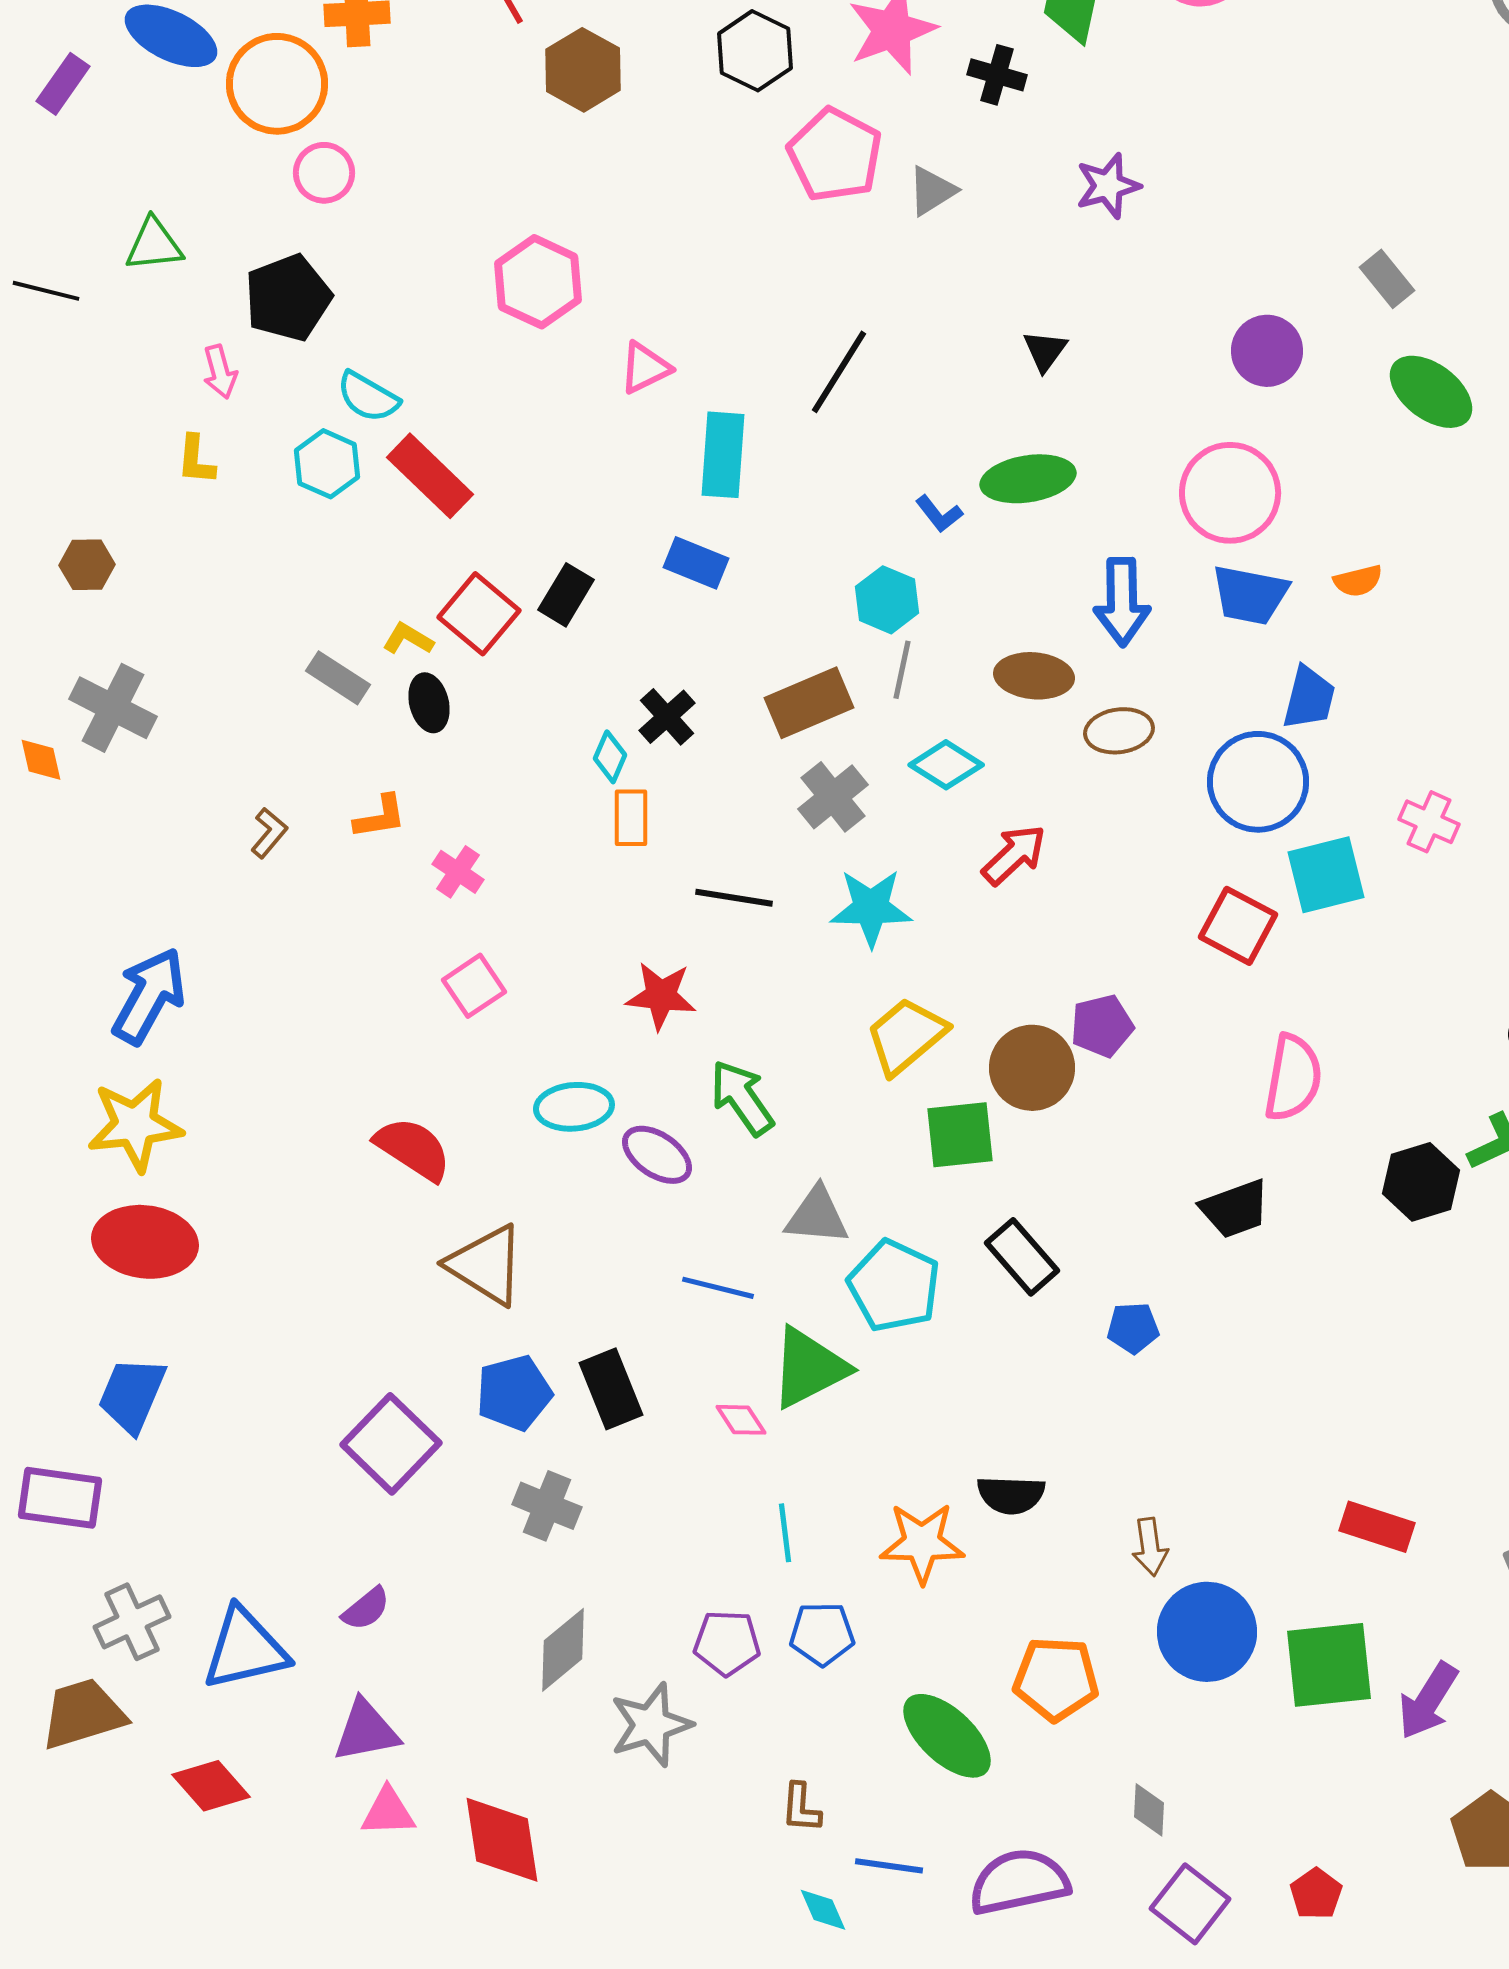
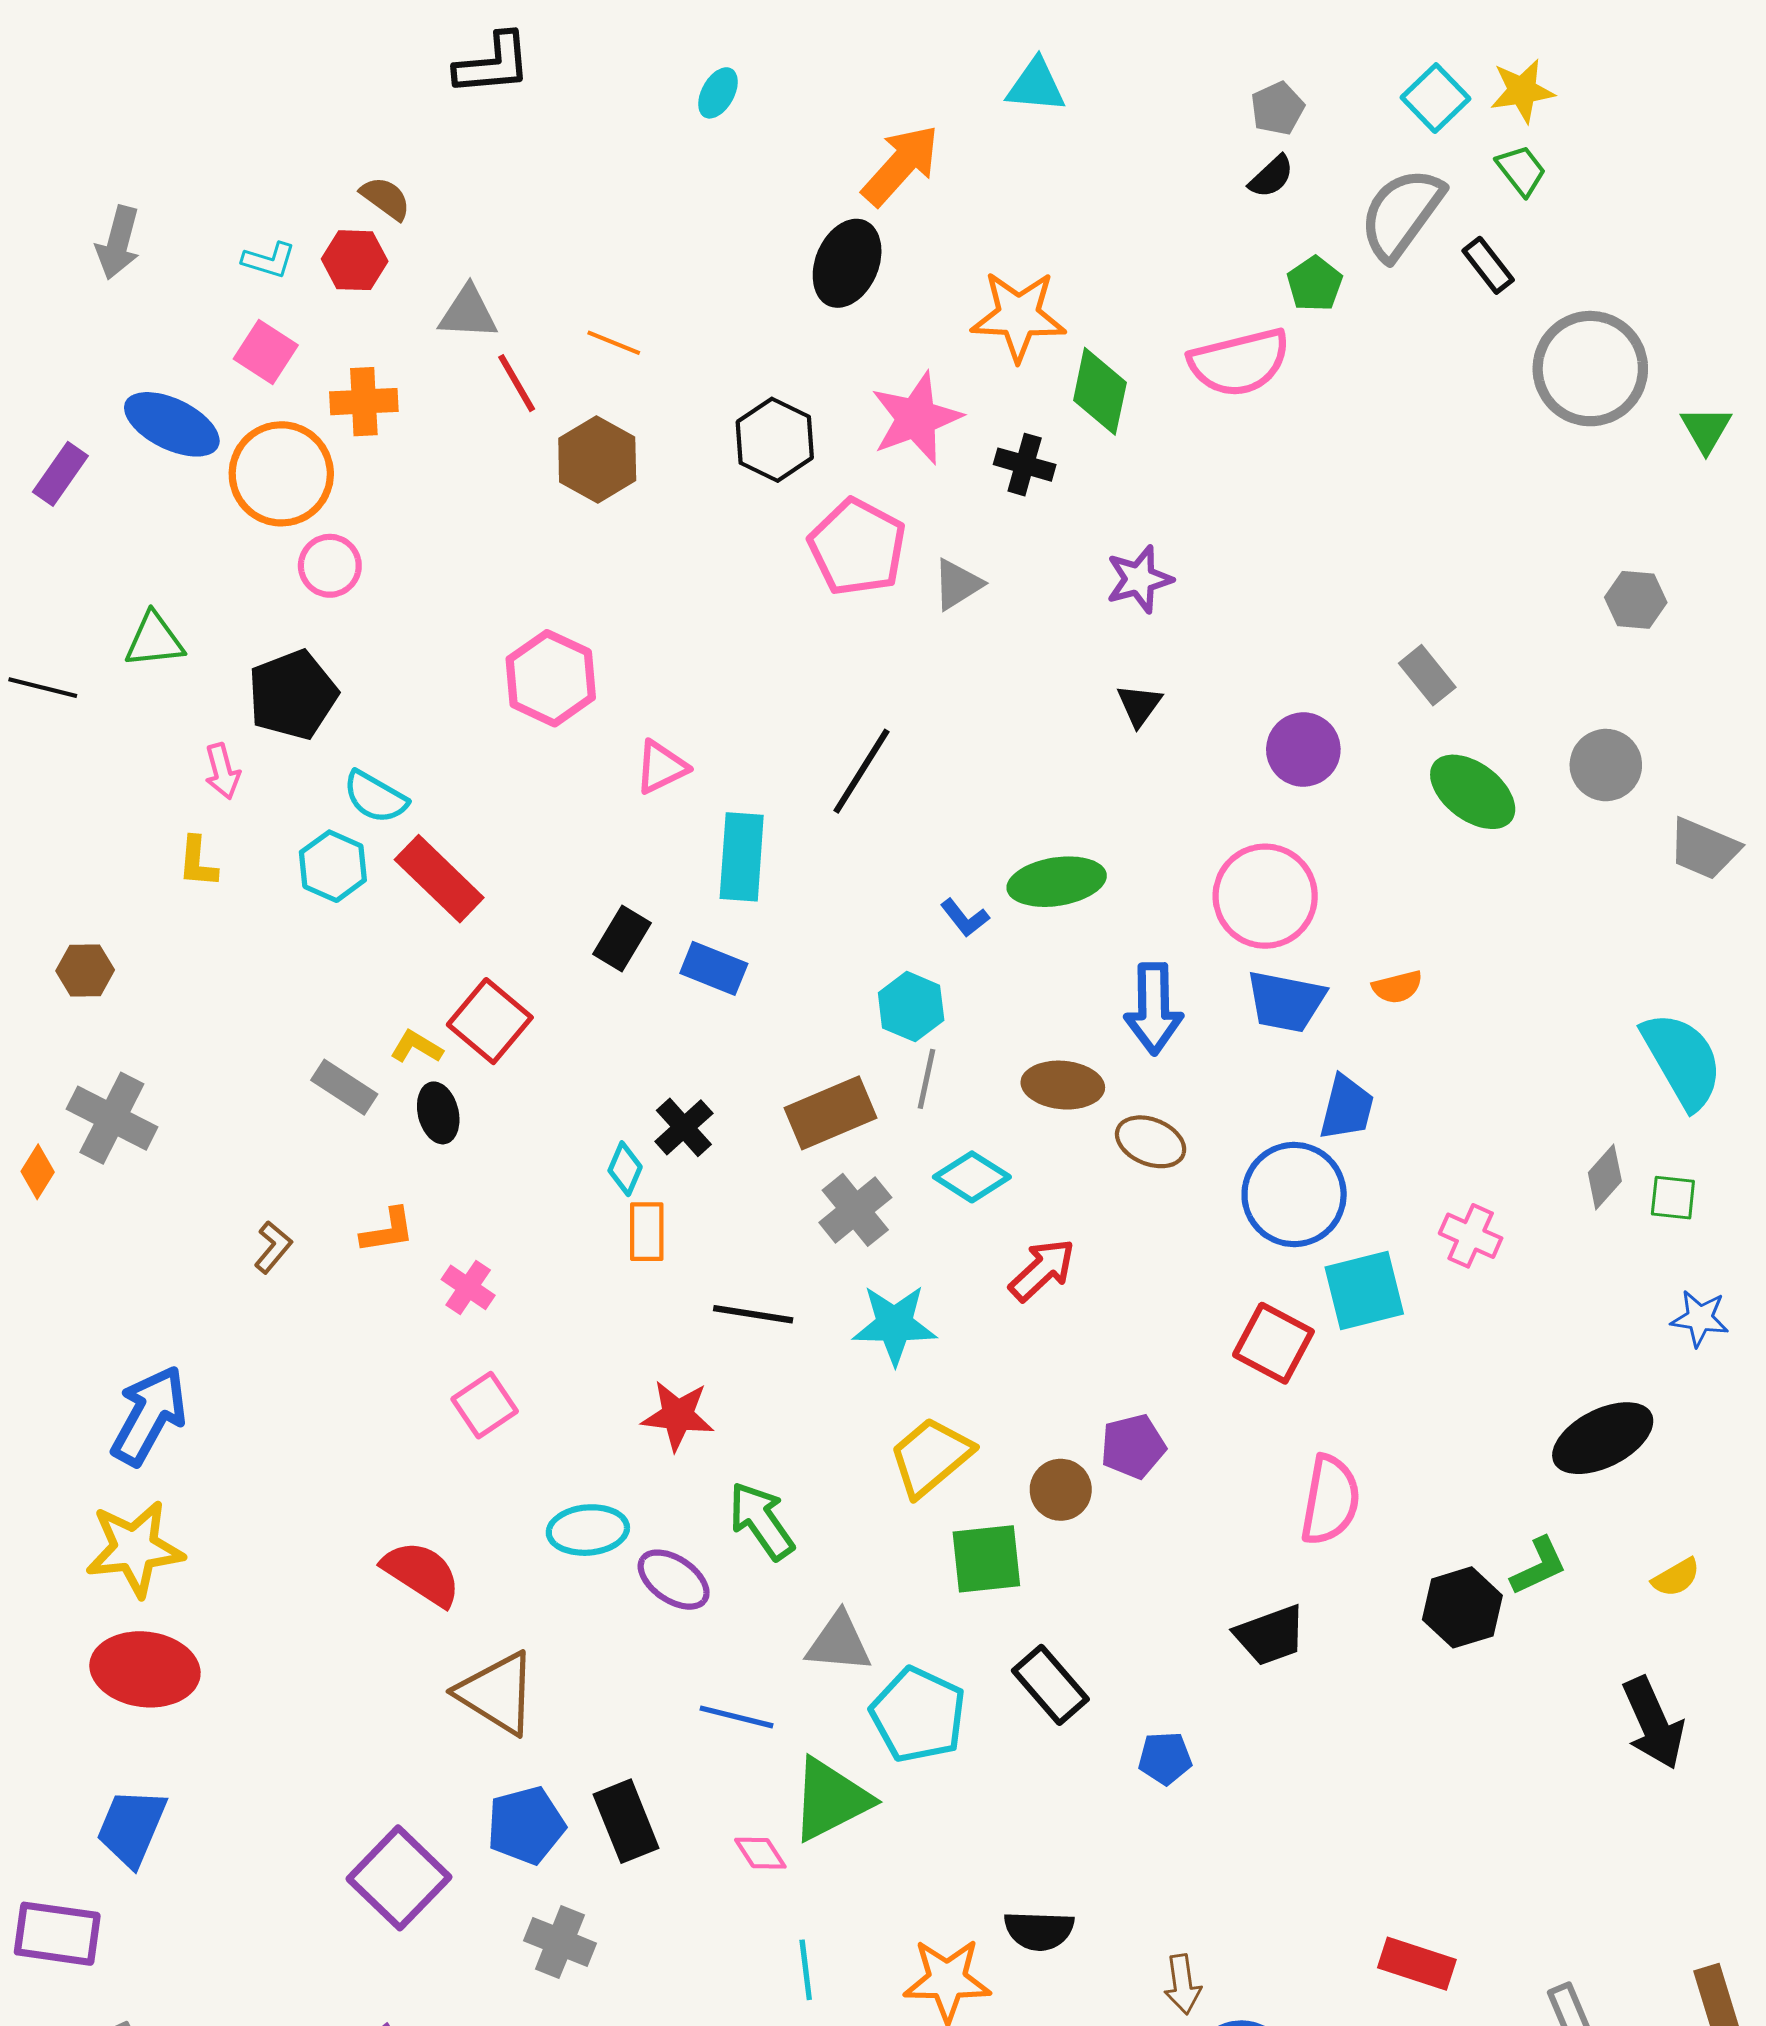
black triangle: (1045, 351) -> (1139, 705), moved
black rectangle: (566, 595) -> (622, 938), moved
brown ellipse: (1119, 731) -> (1151, 1142), turned 30
orange diamond: (41, 760) -> (38, 1172), turned 45
brown circle: (1032, 1068) -> (1061, 1490), size x0.7

